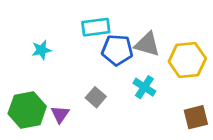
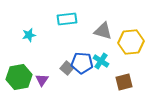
blue pentagon: (117, 50) -> (82, 63), moved
brown square: (196, 117) -> (124, 82), moved

